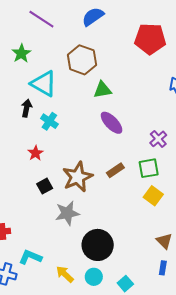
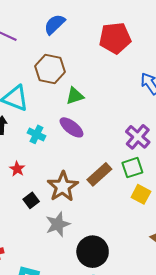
cyan cross: (49, 121) -> (36, 134), moved
purple ellipse: (112, 123) -> (71, 127), moved
purple cross: (158, 139) -> (138, 137), size x1.4
brown rectangle: (115, 170) -> (99, 174), size x1.4

